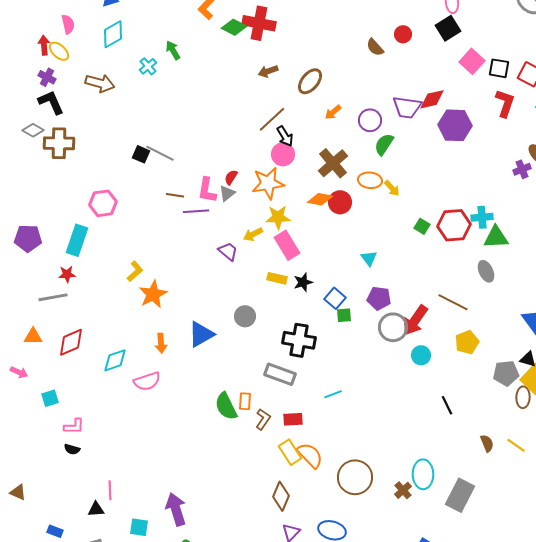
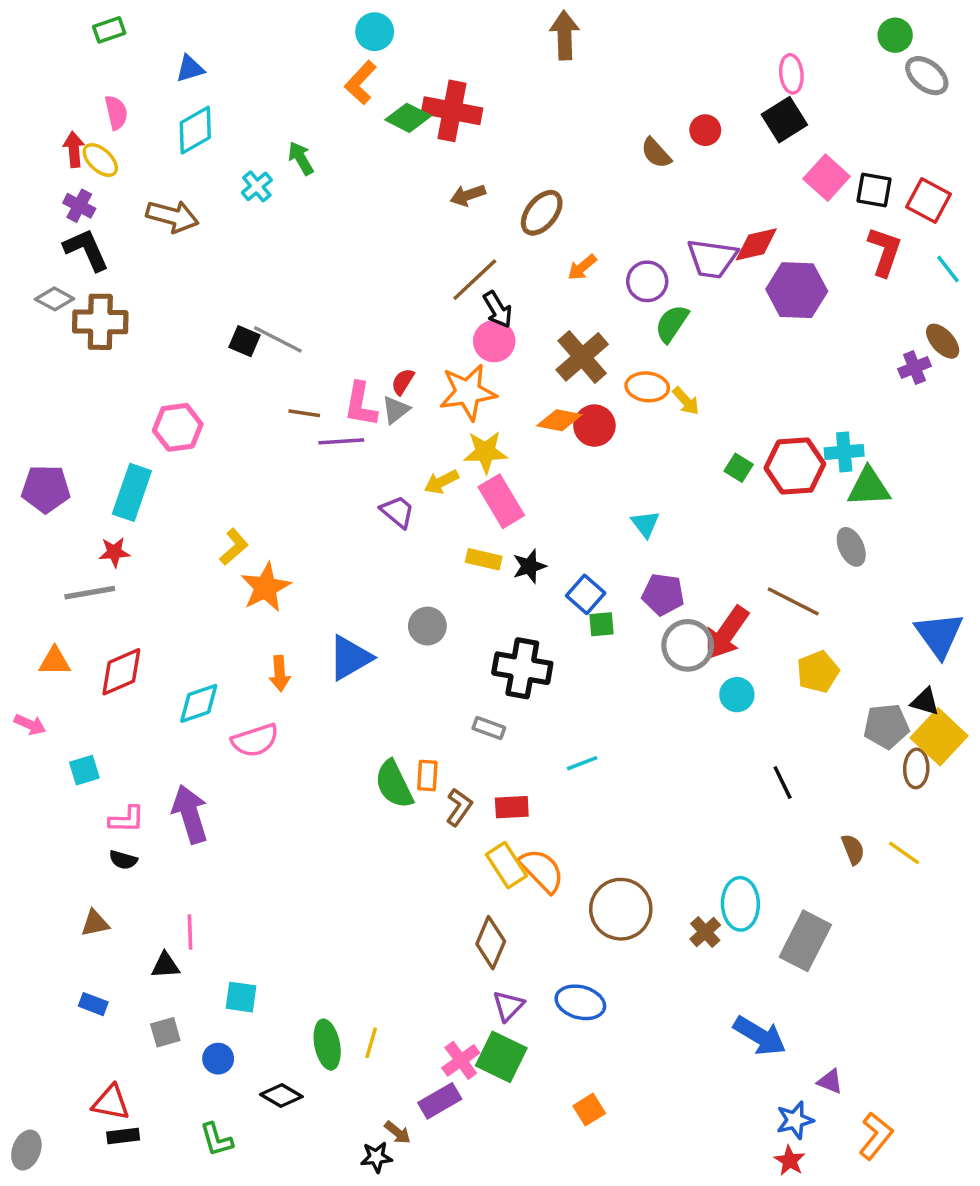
gray rectangle: (280, 374) -> (489, 728), size x0.6
brown triangle: (18, 492) -> (95, 923), moved, turned -36
purple arrow: (176, 509) -> (190, 814), moved

